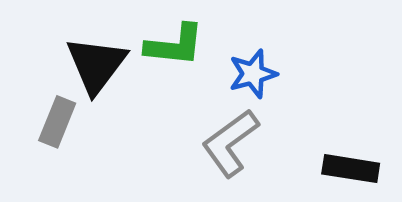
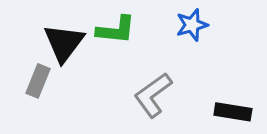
blue star: (253, 74) -> (192, 25), moved

